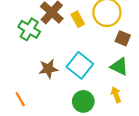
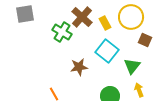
cyan square: (80, 65) -> (107, 51), moved
green triangle: (119, 67) -> (132, 66), moved, turned 42

